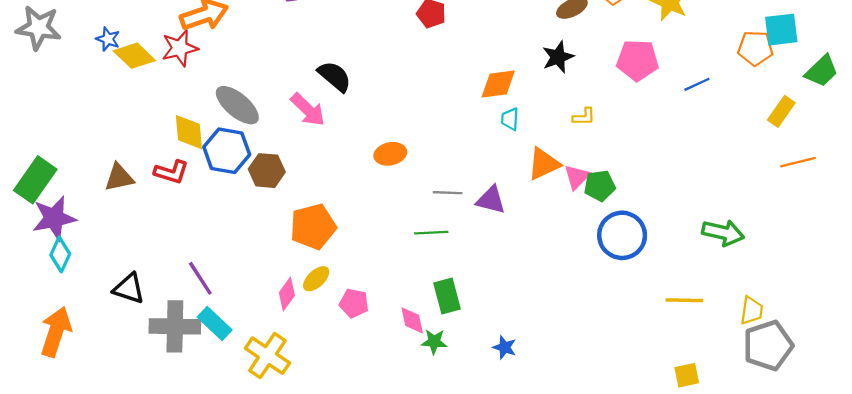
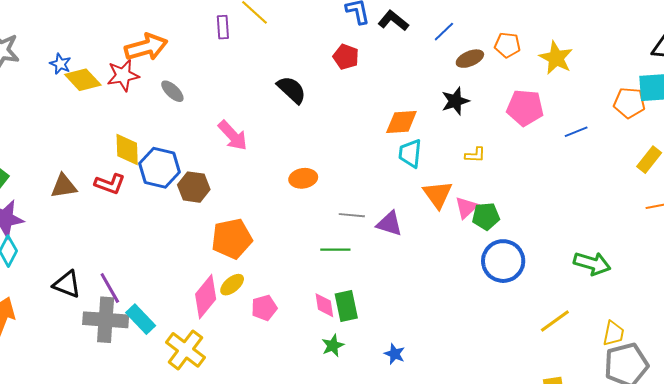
black semicircle: (335, 76) -> (292, 90), moved
gray ellipse: (237, 105) -> (172, 91), moved, size x0.6
cyan trapezoid: (510, 119) -> (410, 153), size x1.4
orange triangle: (544, 164) -> (438, 194), turned -44
purple line: (200, 278) -> (110, 288), moved
pink diamond: (287, 294) -> (206, 297), size x1.5
yellow line: (684, 300) -> (555, 321), turned -40
pink pentagon: (354, 303) -> (264, 308), turned -30
pink diamond: (412, 320) -> (324, 305), moved
green star: (434, 342) -> (333, 346), turned -30

